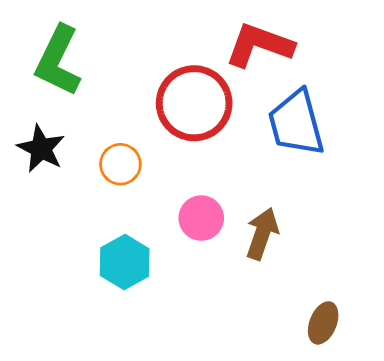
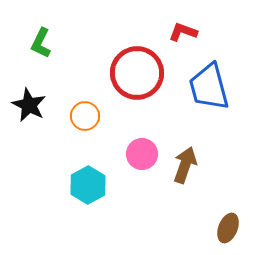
red L-shape: (259, 45) -> (183, 32), size x0.6
green L-shape: (58, 61) -> (41, 43), size x0.6

